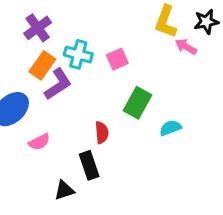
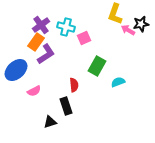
black star: (206, 22) -> (141, 24), moved
purple cross: (38, 28) -> (41, 25), moved
cyan cross: (78, 54) -> (66, 27), moved

